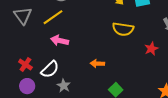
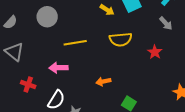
yellow line: (53, 17) -> (75, 43), moved, turned 40
red cross: (25, 65) -> (28, 84), moved

